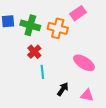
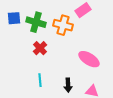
cyan line: (42, 72) -> (40, 80), moved
black arrow: (63, 89) -> (68, 85), turned 144

